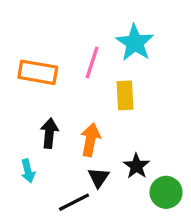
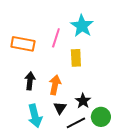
cyan arrow: (28, 171) -> (35, 116), moved, size x1.6
black line: (74, 202) -> (76, 123), moved

